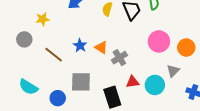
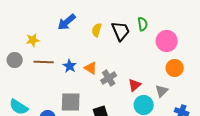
pink circle: (159, 41) -> (167, 41), moved
brown line: (54, 55) -> (44, 62), moved, turned -36
red triangle: (133, 82) -> (135, 85), moved, turned -32

